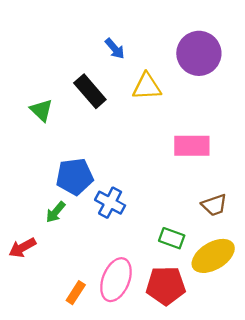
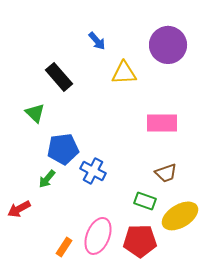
black rectangle: (90, 91) -> (59, 77), moved
green triangle: (41, 110) -> (35, 113), moved
brown trapezoid: (214, 205) -> (166, 173), moved

